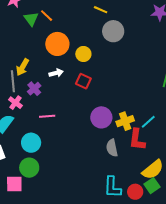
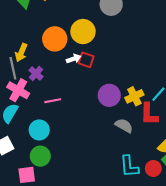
orange circle: (57, 44) -> (55, 39), moved
yellow circle: (83, 54) -> (83, 32), size x1.5
white arrow: (56, 73) -> (74, 59), moved
pink cross: (15, 103) -> (18, 90), size x1.5
gray semicircle: (112, 148) -> (124, 126), turned 138

